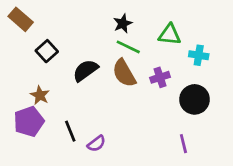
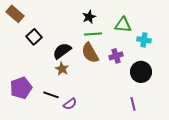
green line: (128, 47) -> (93, 34), turned -30
brown star: (40, 95) -> (62, 69), moved
black line: (70, 131) -> (51, 95), turned -49

